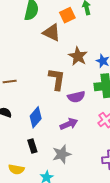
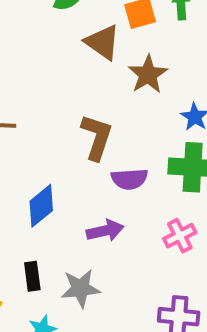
brown star: (78, 56) -> (148, 74), moved
black rectangle: (32, 146) -> (32, 276), moved

